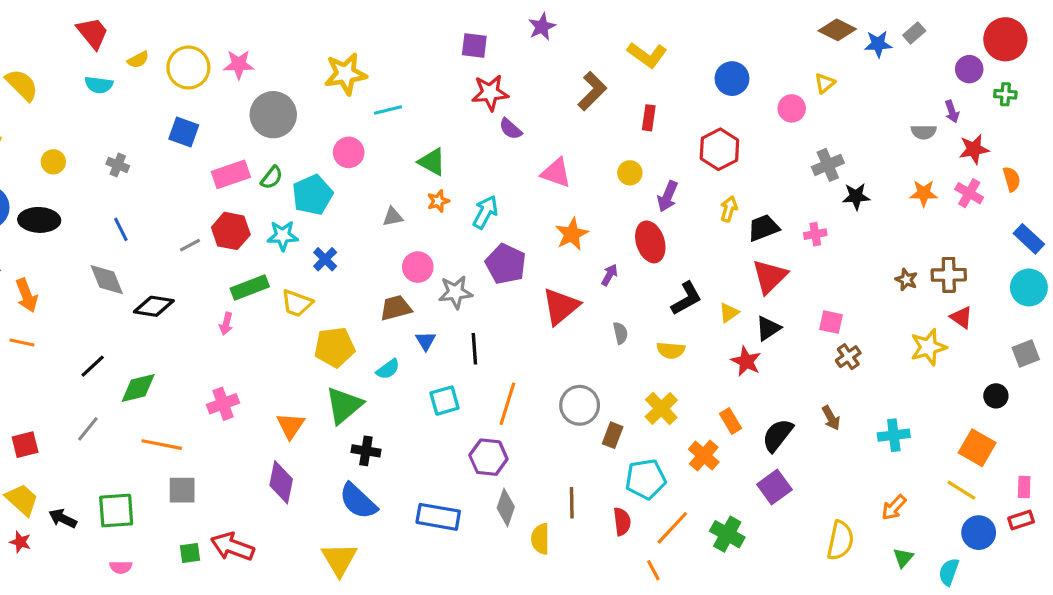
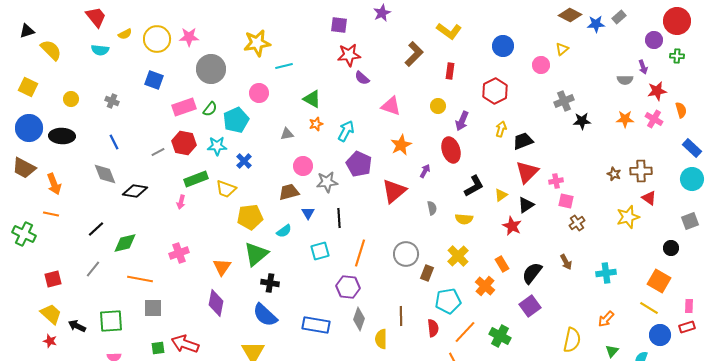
pink cross: (815, 234) -> (556, 181), moved

